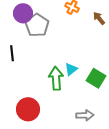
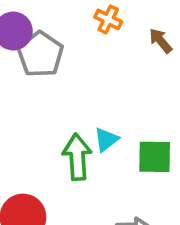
green square: (96, 78) -> (155, 157), turned -30

